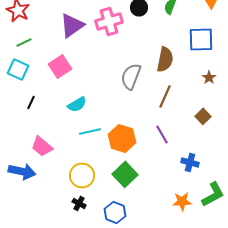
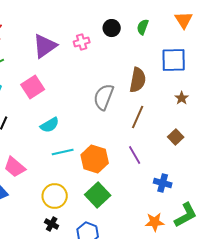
pink cross: (109, 21) -> (82, 42), size x0.6

